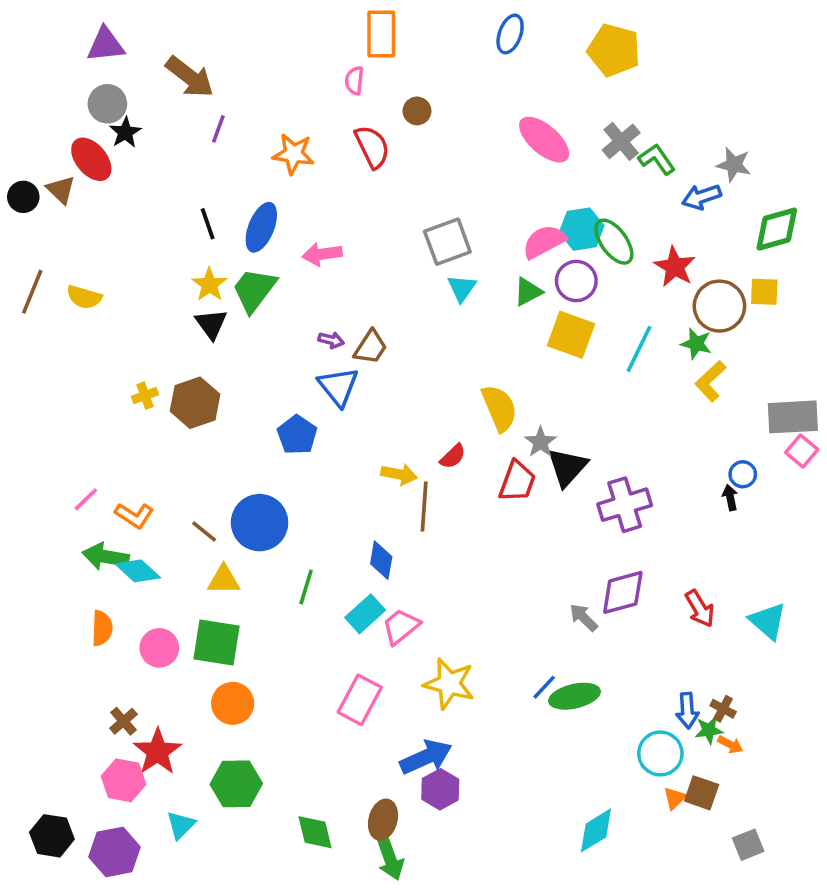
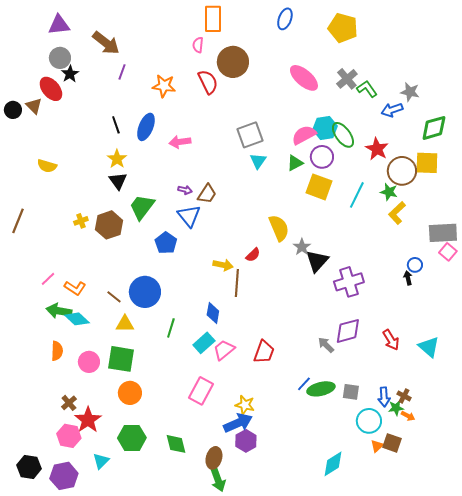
brown circle: (417, 111) -> (233, 62), size x2.0
green trapezoid: (254, 290) -> (142, 207), moved
brown line: (32, 292) -> (18, 221), moved
yellow square: (764, 292) -> (427, 163), size x1.4
red trapezoid: (517, 481) -> (264, 352), moved
yellow star: (449, 684) -> (245, 405), moved, size x0.7
green diamond: (315, 832) -> (176, 444), moved
gray square: (748, 845) -> (351, 392), moved, turned 30

